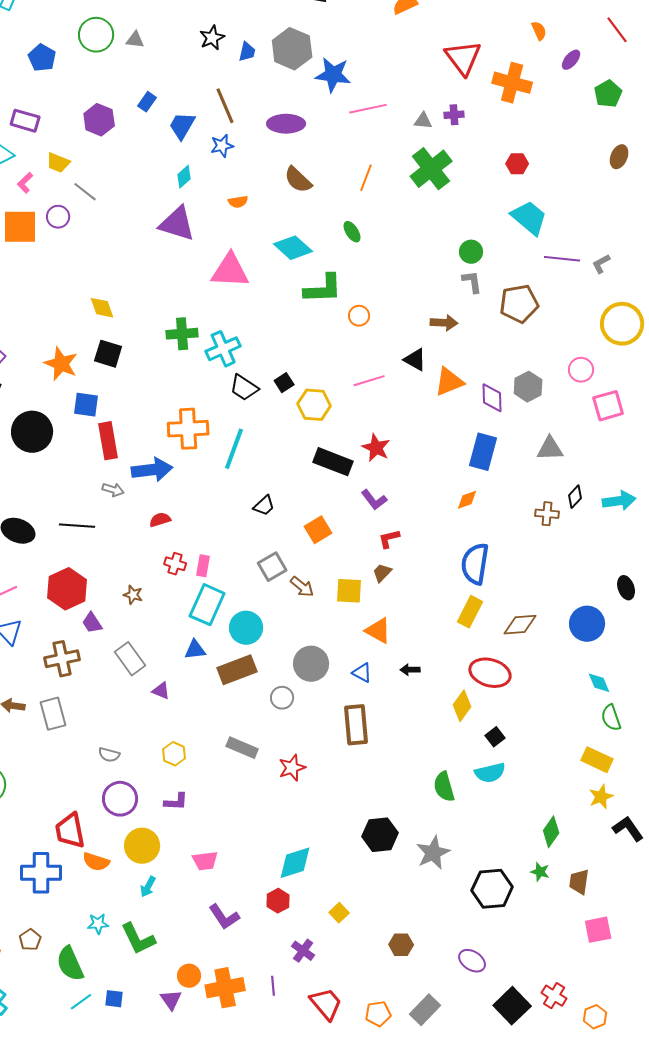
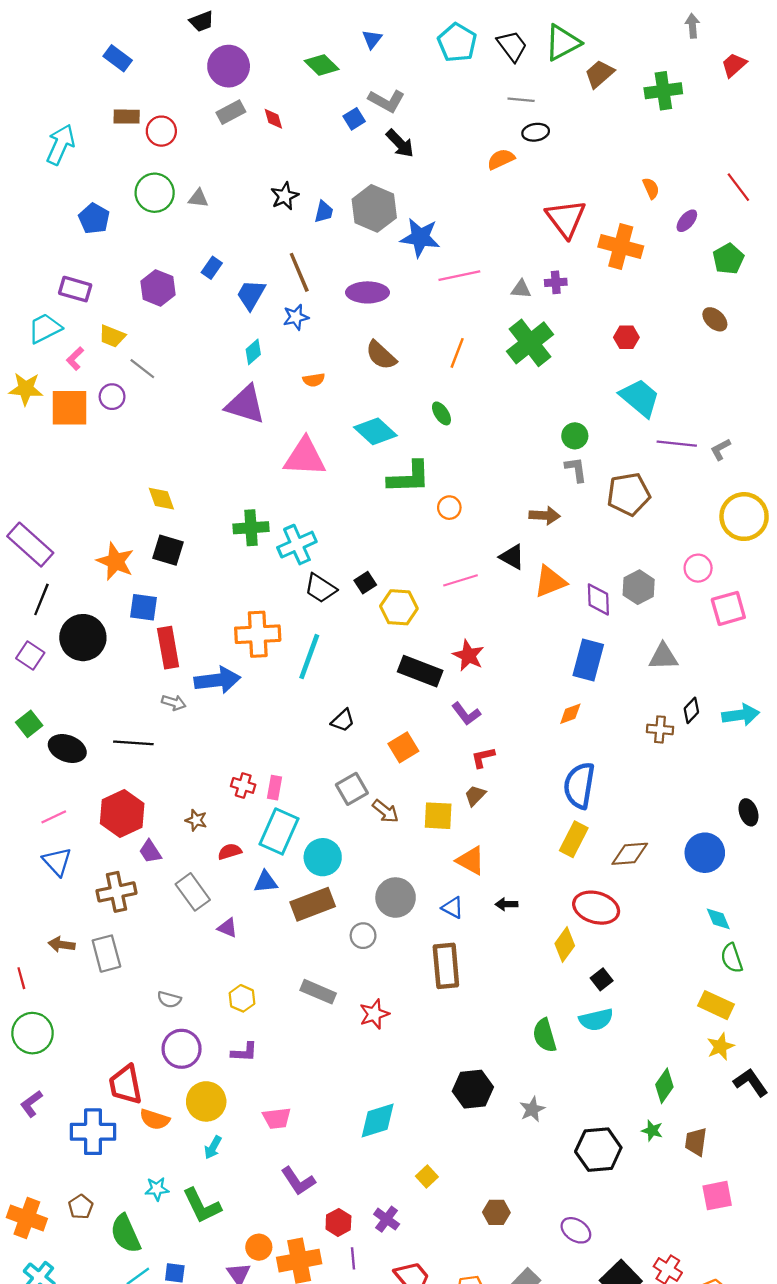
brown ellipse: (619, 157) -> (715, 319), moved, turned -70
red semicircle: (160, 520) -> (230, 852), moved
gray star: (433, 853) -> (532, 1109), size x0.7
red hexagon: (278, 901) -> (338, 1222), moved

